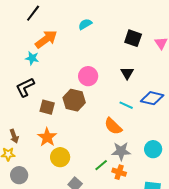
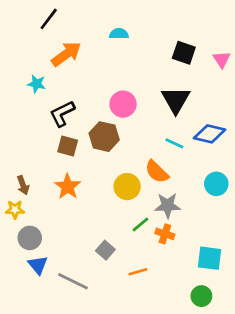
cyan semicircle: (85, 24) -> (119, 34), turned 32
cyan star: (32, 58) -> (37, 84), moved
black triangle: (127, 73) -> (176, 100), size x1.6
black L-shape: (25, 87) -> (62, 114), moved
cyan circle: (153, 149) -> (216, 184), moved
yellow circle: (60, 157) -> (127, 187), moved

